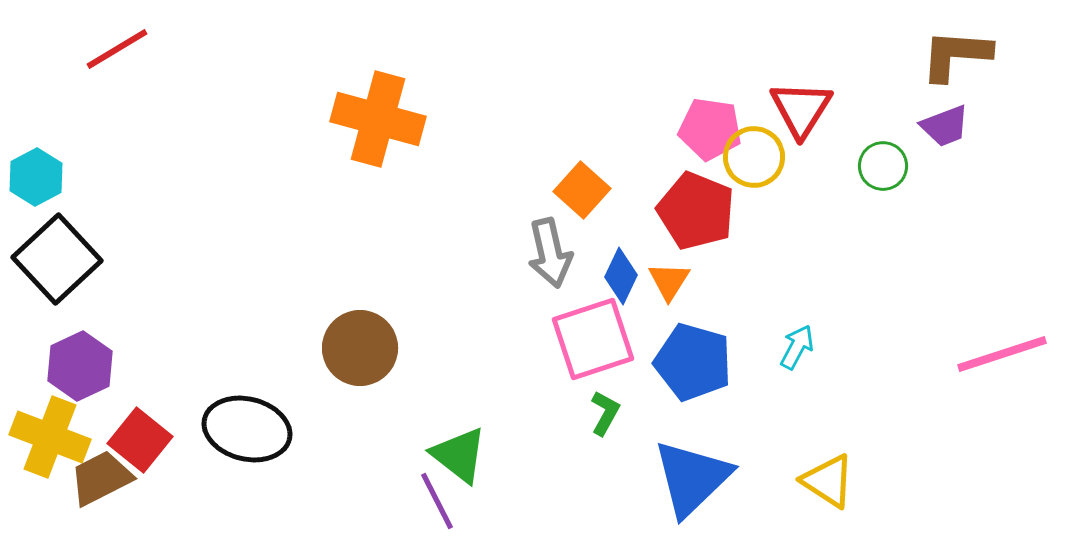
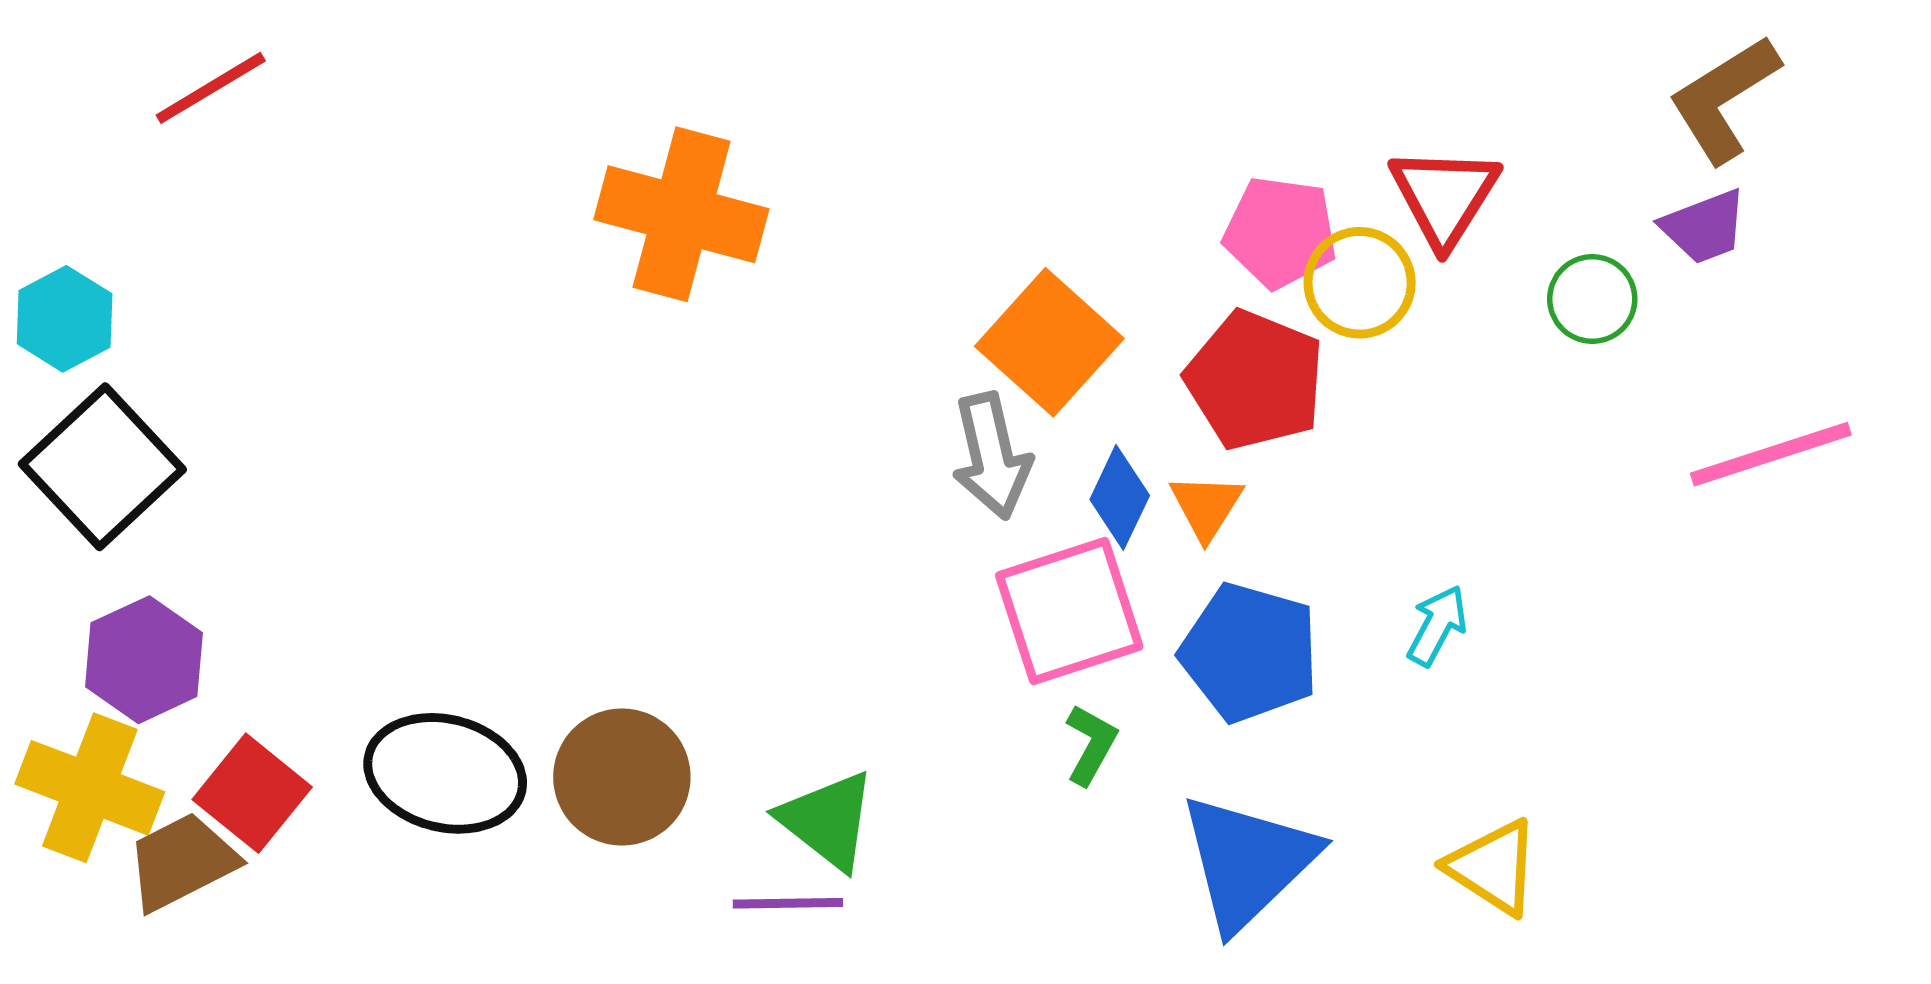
brown L-shape: (956, 55) -> (1724, 99), turned -36
orange square: (582, 190) -> (1049, 342), size x1.4
brown circle: (360, 348) -> (622, 777), moved
pink line: (1002, 354) -> (1771, 454), moved
purple line: (437, 501) -> (788, 903), turned -64

